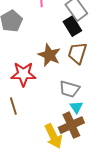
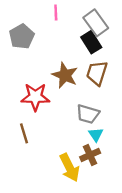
brown cross: (71, 125) -> (90, 155), size x0.7

